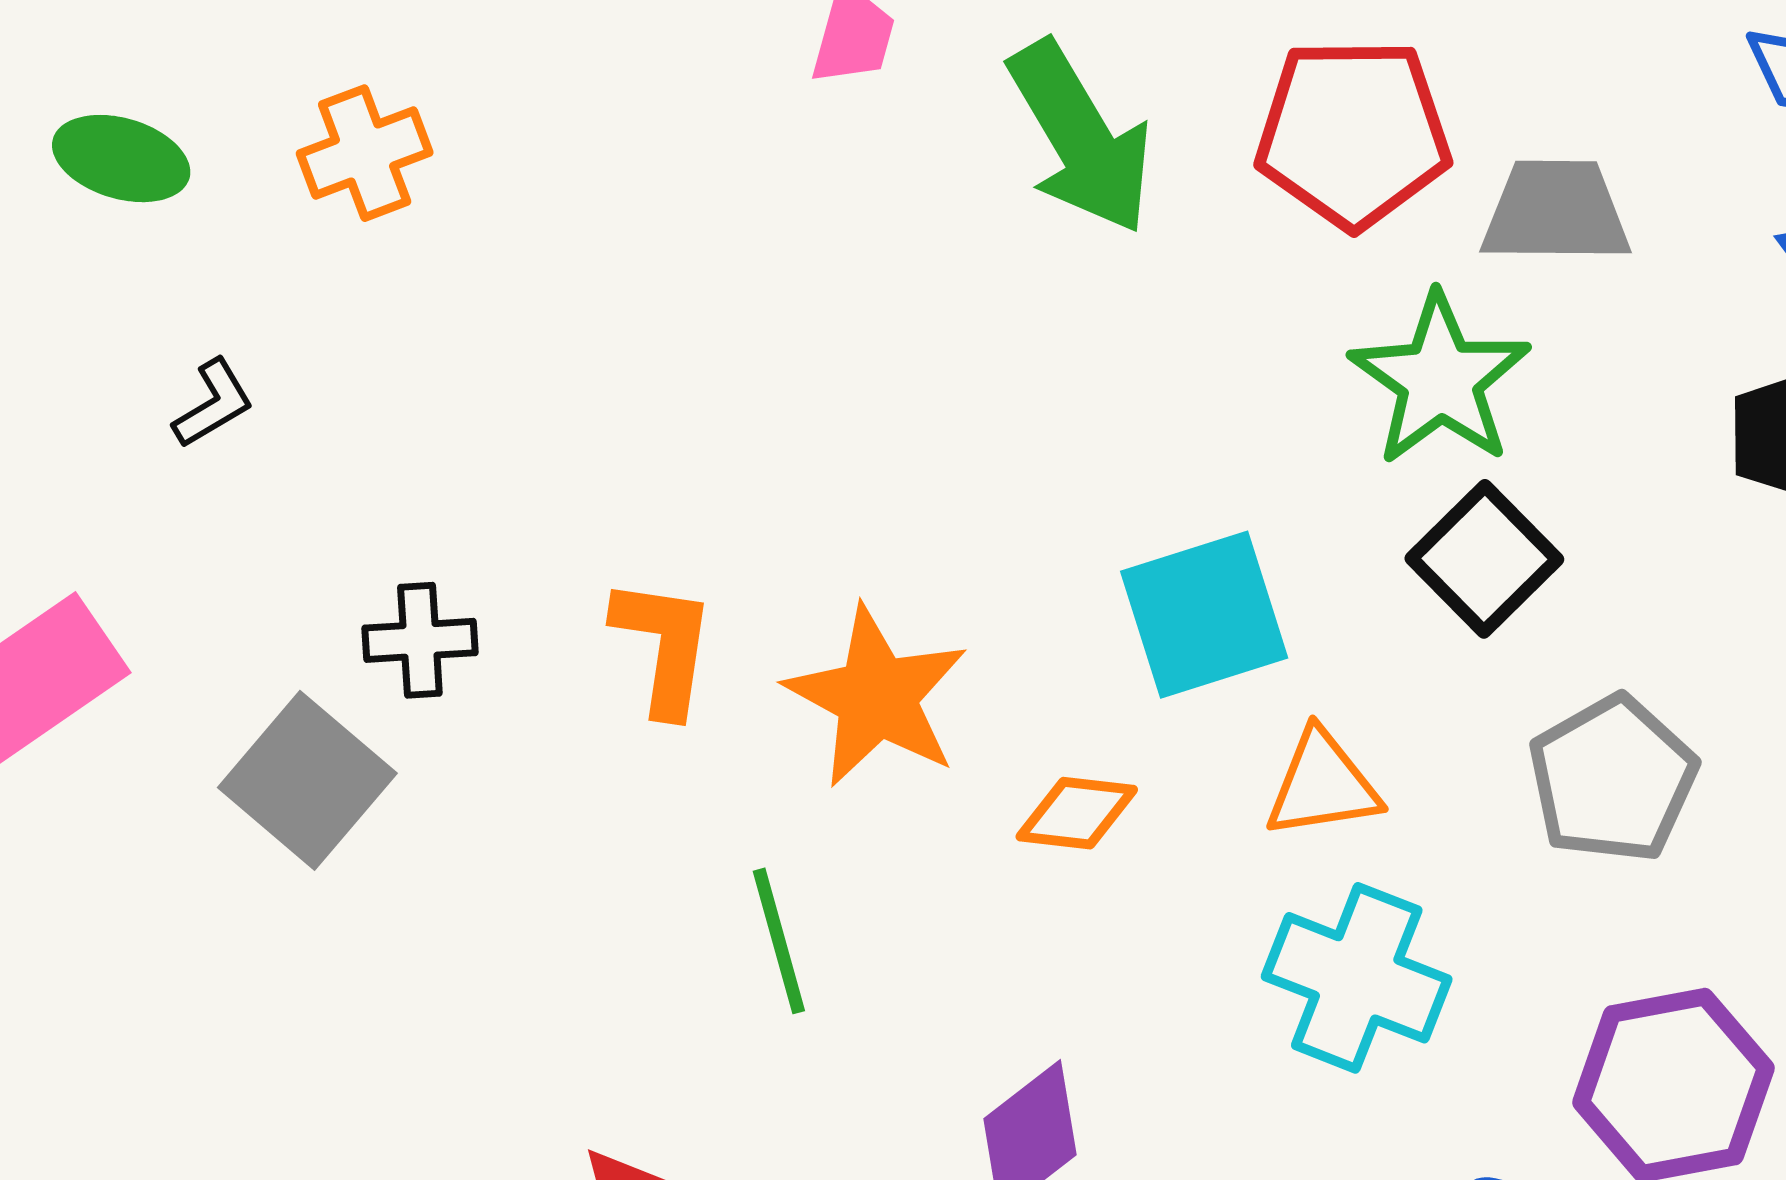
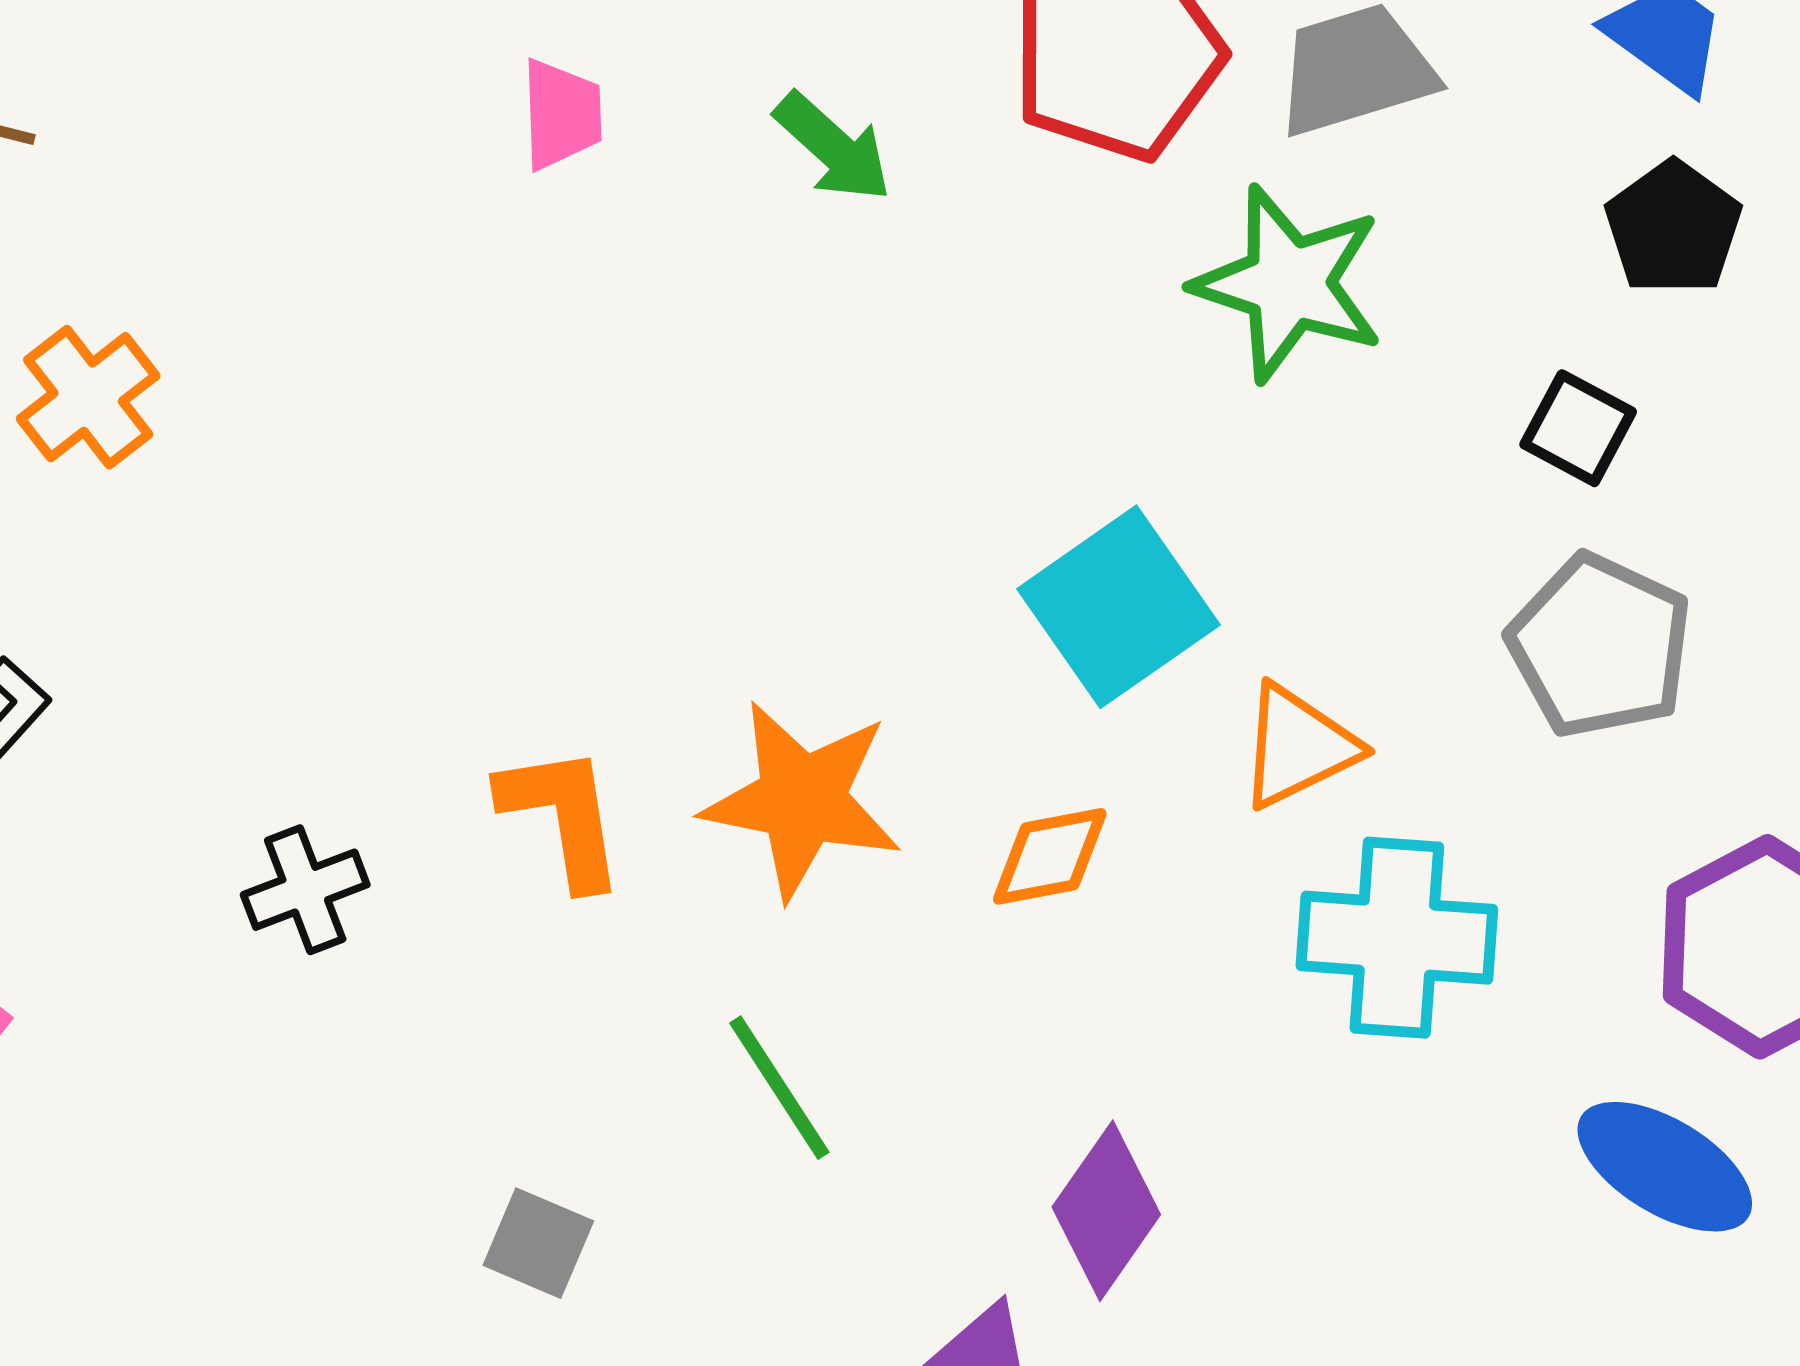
green arrow: (1081, 137) -> (833, 147), size x0.6
black square: (1484, 559) -> (1578, 428), moved, size x0.7
gray square: (307, 780) -> (538, 1243), moved, size x0.6

